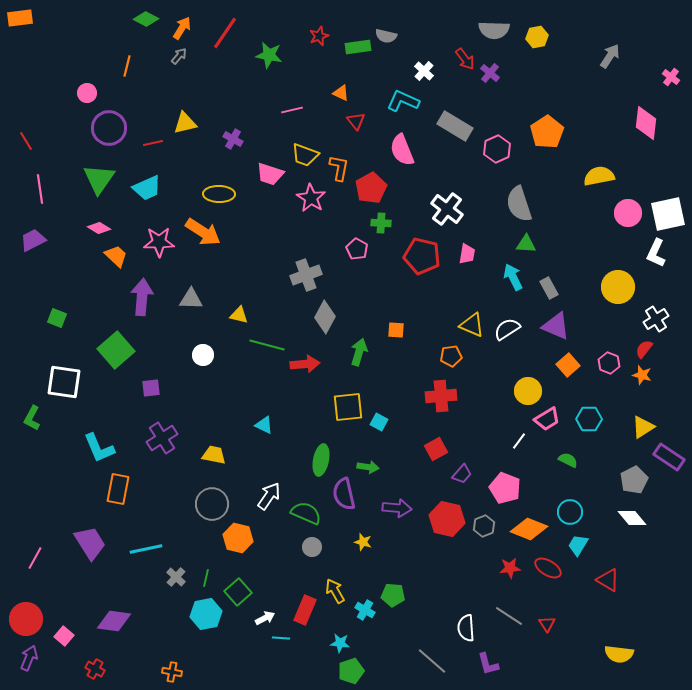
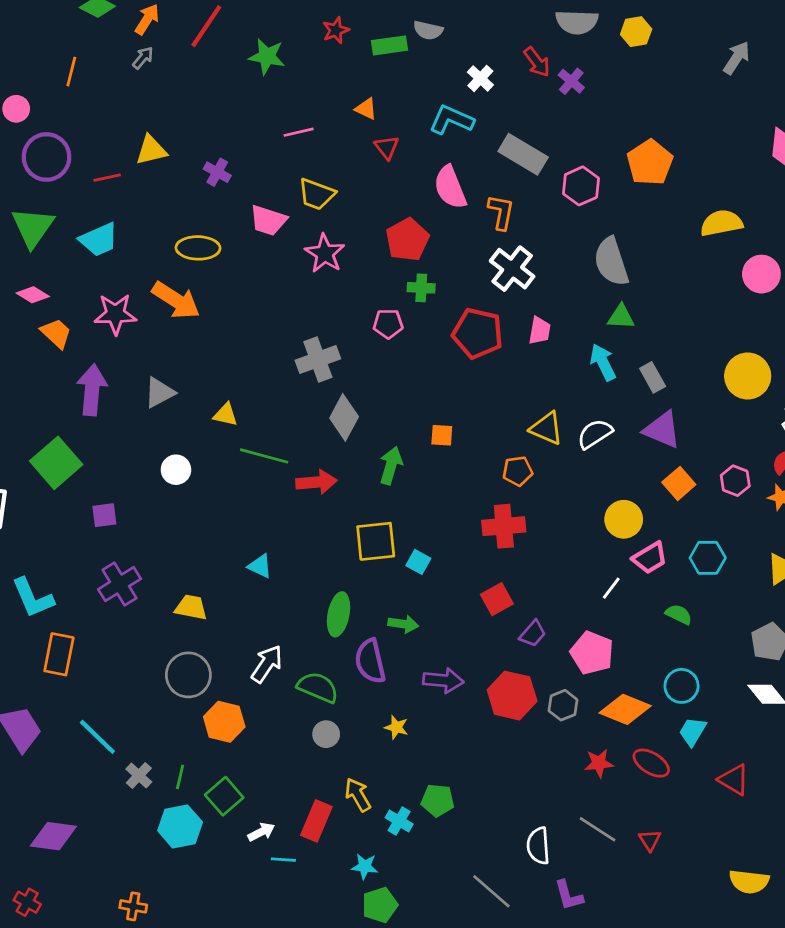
orange L-shape: (339, 168) -> (501, 212), moved
pink pentagon: (357, 249) -> (388, 324), turned -30
gray triangle: (191, 299) -> (159, 393), turned -30
cyan line: (146, 549) -> (97, 737), turned 56

